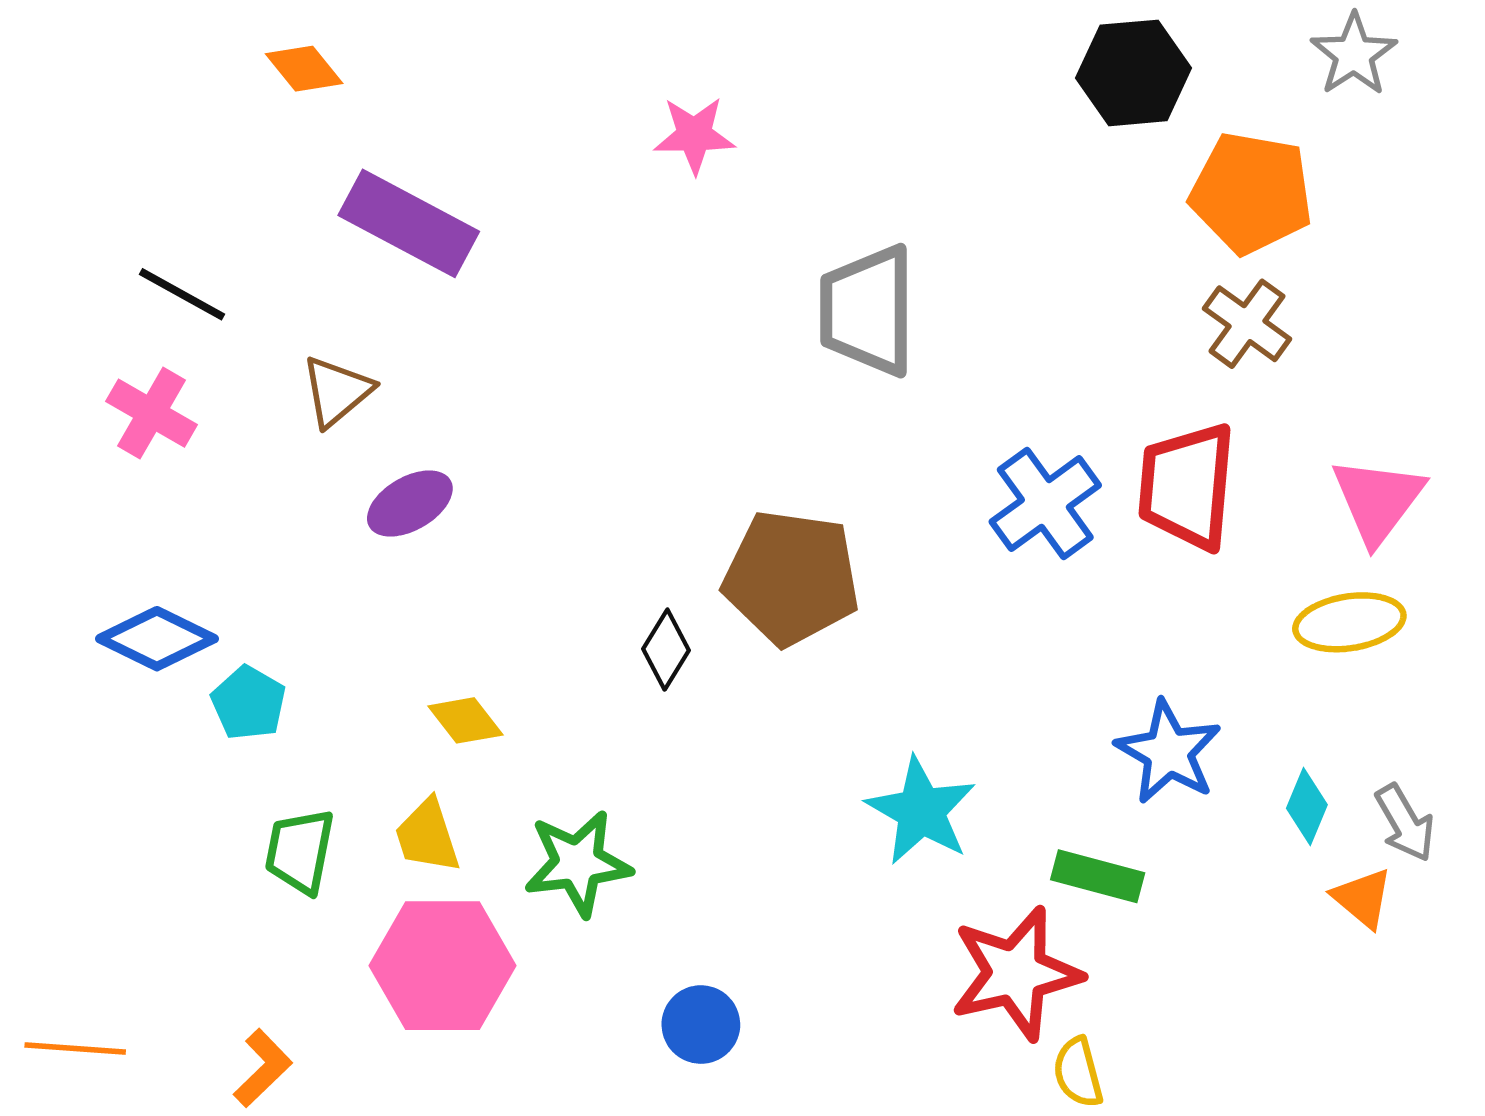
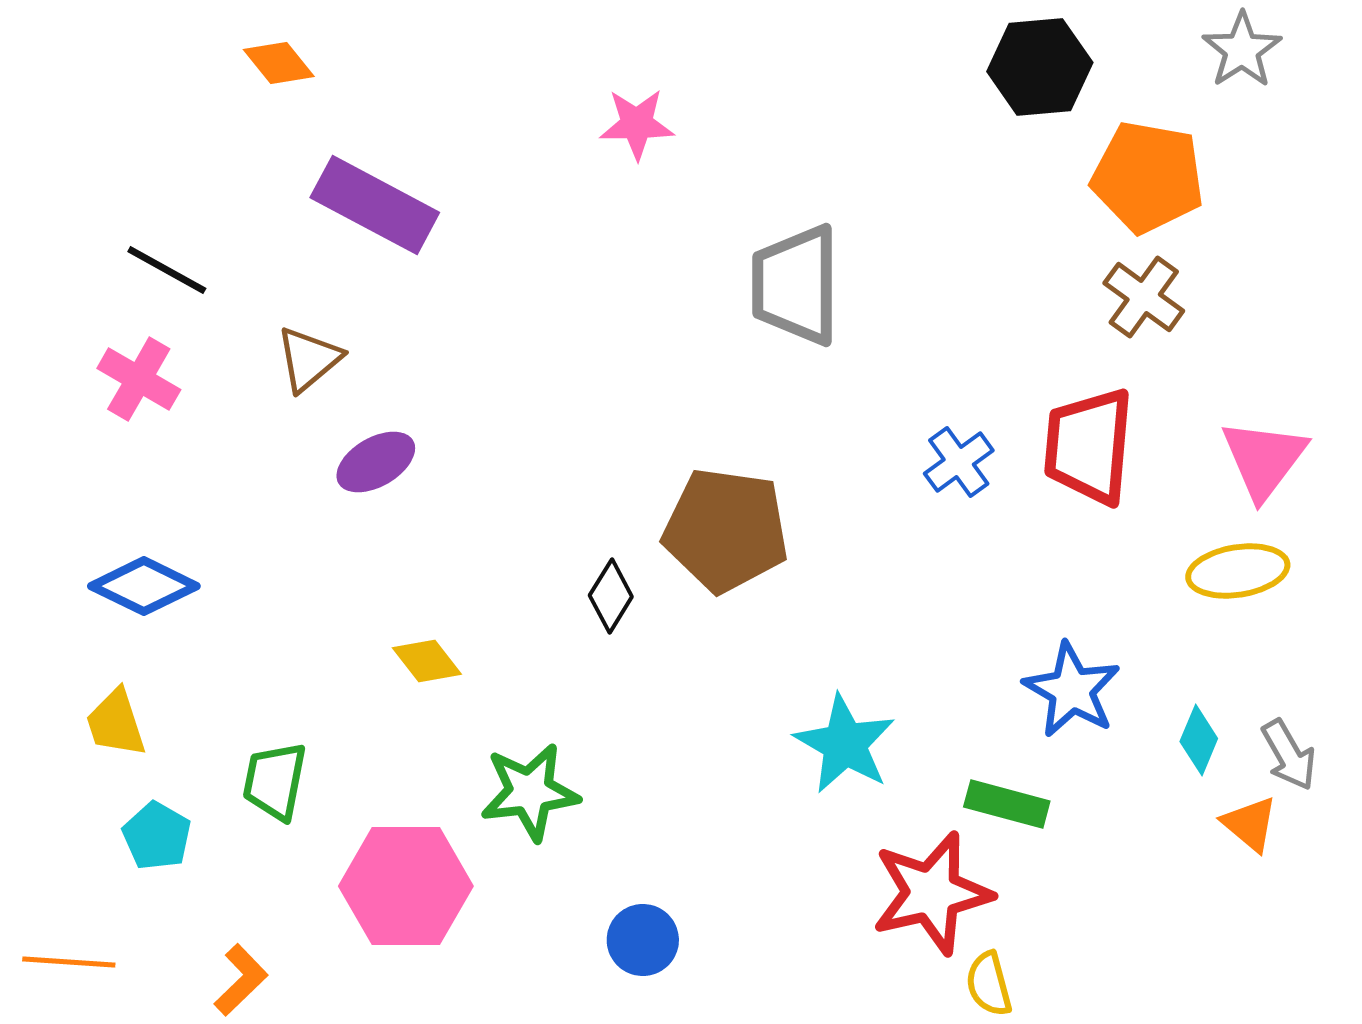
blue cross: (1045, 504) -> (959, 462), size x0.7
cyan pentagon: (249, 703) -> (157, 836), moved
yellow trapezoid: (427, 836) -> (116, 723), moved

